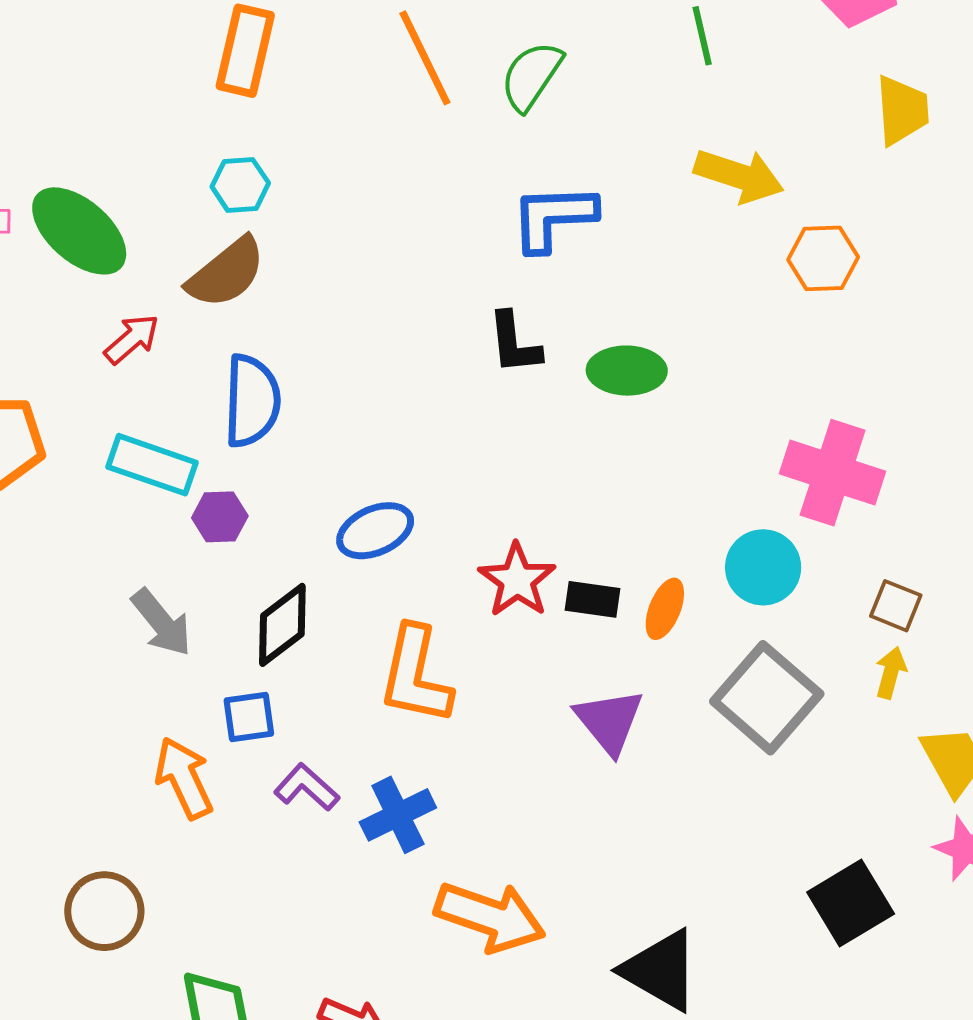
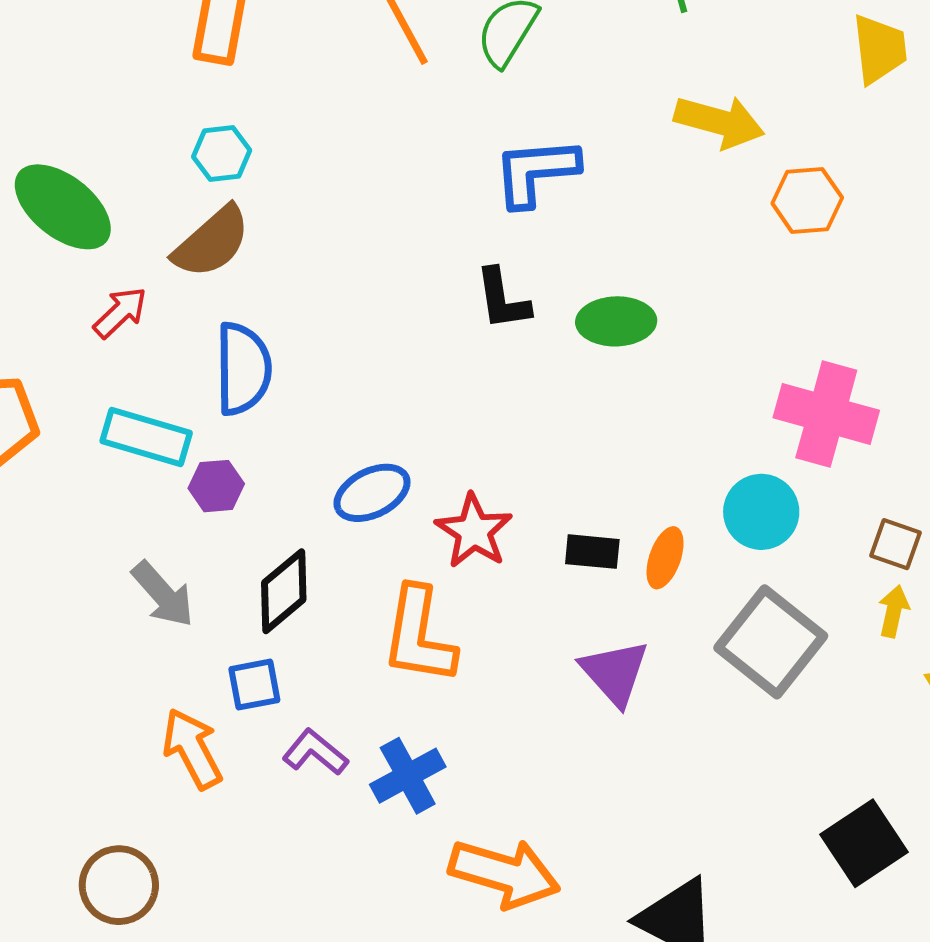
red star: (517, 580) -> (474, 531), moved

